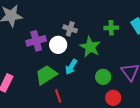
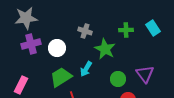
purple cross: (36, 41) -> (31, 44), moved
white circle: (58, 45) -> (57, 48), moved

